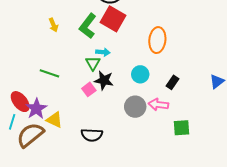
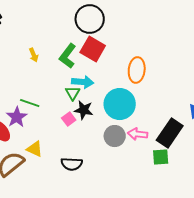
cyan arrow: (103, 52) -> (83, 82), size x1.5
cyan circle: (140, 74) -> (120, 104), size x1.8
black rectangle: (173, 82) -> (170, 133), moved, size x2.0
purple star: (36, 109) -> (17, 117), moved

